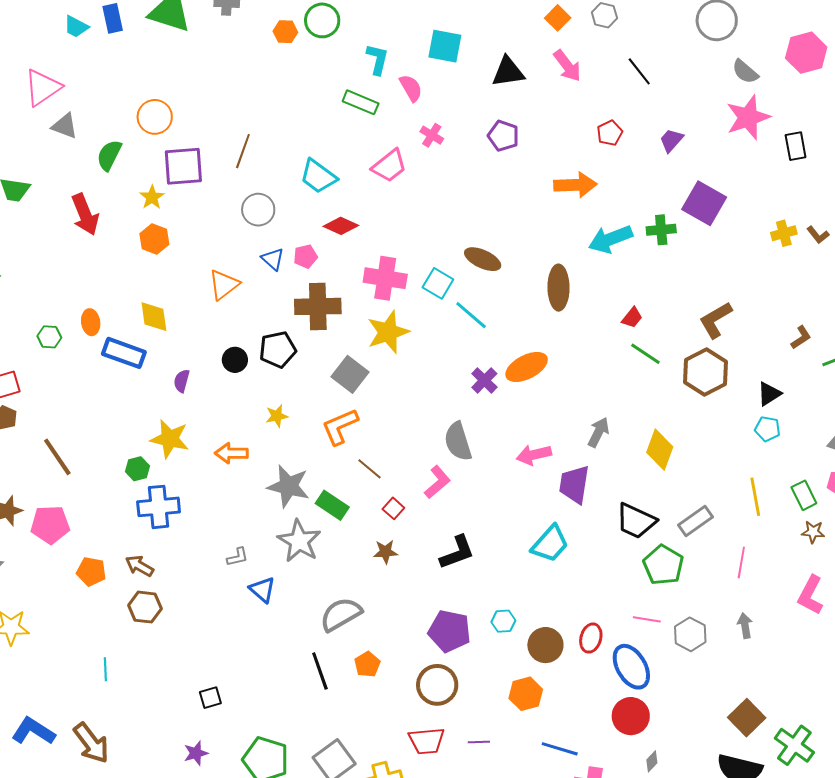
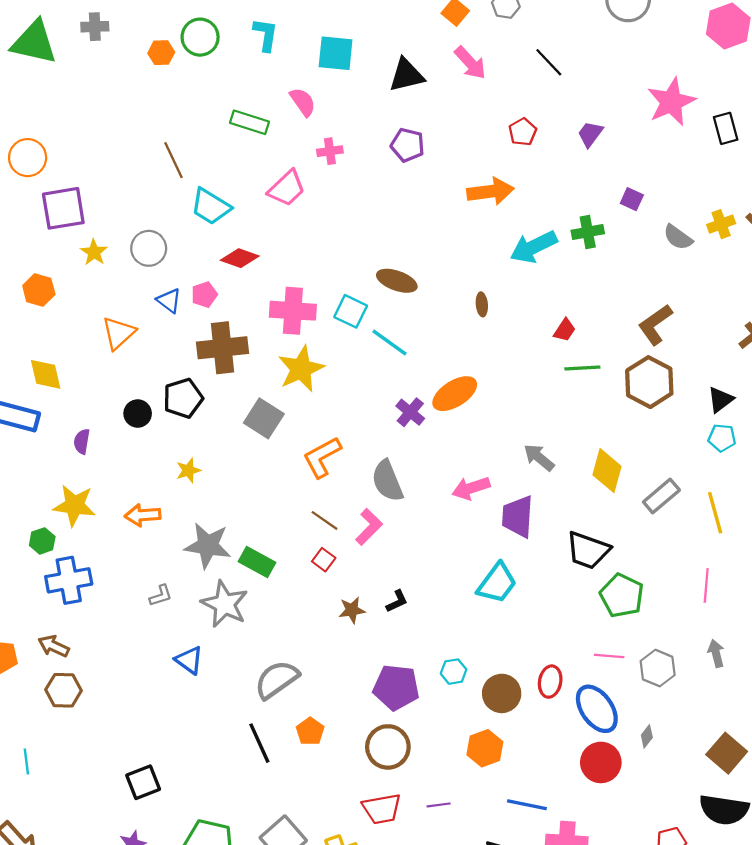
cyan L-shape: (377, 59) -> (266, 35), moved
gray semicircle: (745, 72) -> (678, 237), moved
pink cross: (432, 135) -> (330, 151), turned -35
brown line: (243, 151) -> (174, 160), moved, turned -40
yellow star: (152, 197) -> (94, 252), moved
purple square: (704, 203) -> (632, 199), size x0.5
brown ellipse: (559, 288) -> (482, 304), size x0.5
green line: (645, 354) -> (582, 368), turned -32
orange L-shape: (340, 427) -> (322, 457), moved
gray arrow: (598, 432) -> (539, 458), turned -72
brown line: (370, 469) -> (324, 520), moved
gray rectangle: (695, 521) -> (661, 496), moved
brown star: (386, 552) -> (352, 610), moved
black L-shape: (457, 552) -> (397, 601), size x0.6
gray L-shape: (238, 557) -> (161, 596), moved
black square: (210, 698) -> (143, 782), size x1.4
gray diamond: (652, 761) -> (647, 736), moved

